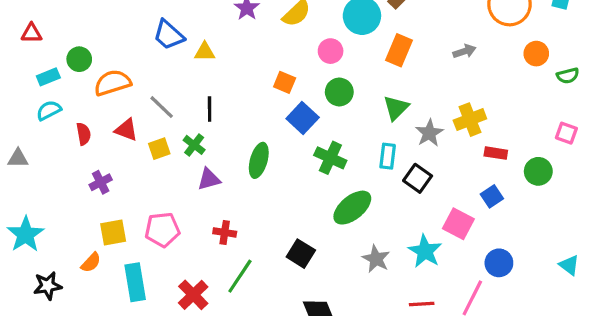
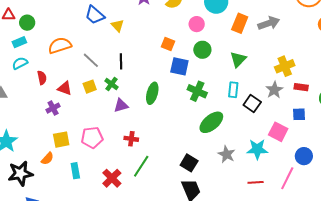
gray arrow: (464, 51) -> (269, 23), moved, size x1.5
yellow triangle: (205, 52) -> (118, 25), turned 48
green circle: (79, 59) -> (27, 23), moved
blue square: (303, 118) -> (179, 66), turned -30
red triangle: (126, 130) -> (65, 88), moved
gray star: (429, 133) -> (274, 90), moved
blue square: (492, 196) -> (299, 114), turned 32
cyan star: (425, 251) -> (257, 149), turned -30
black square: (301, 254) -> (189, 163), moved
cyan rectangle: (135, 282) -> (75, 171), size x0.7
black star: (48, 286) -> (20, 173), size x1.4

